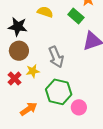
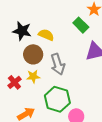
yellow semicircle: (45, 12) -> (46, 35), moved
brown circle: (19, 51) -> (33, 54), moved

